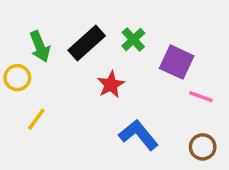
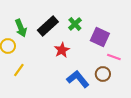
brown circle: (203, 147) -> (103, 74), moved

